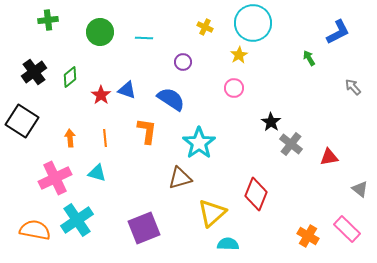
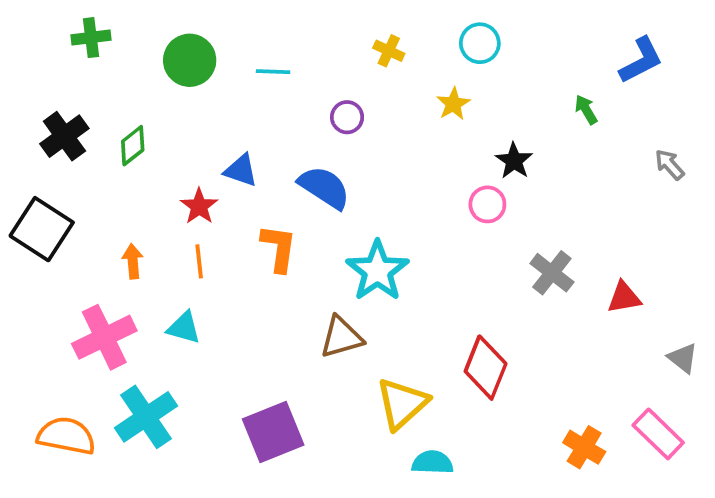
cyan circle: (253, 23) -> (480, 43), size x0.6
pink circle: (234, 88) -> (487, 204), moved
red star: (101, 95) -> (199, 206), moved
black star: (271, 122) -> (514, 161), moved

